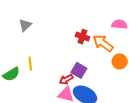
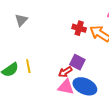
yellow line: (30, 64) -> (28, 66), moved

